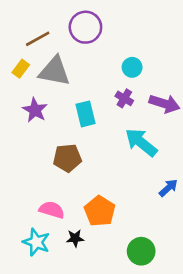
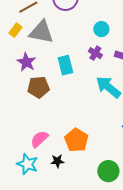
brown pentagon: (67, 158) -> (38, 87), moved
pink semicircle: (52, 210) -> (39, 139), turned -60

